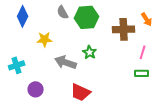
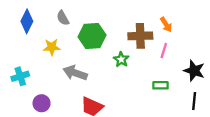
gray semicircle: (63, 12) -> (63, 18), moved
green hexagon: (87, 17) -> (92, 36), moved
green star: (90, 52) -> (121, 59), moved
pink line: (143, 52) -> (164, 50), moved

